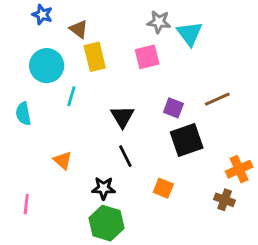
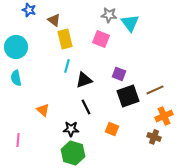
pink square: (147, 57) -> (101, 39), turned 36
cyan circle: (47, 66) -> (16, 47), moved
cyan line: (71, 96) -> (67, 66), moved
brown line: (217, 99) -> (155, 90), moved
black triangle: (122, 117) -> (84, 80), turned 42

